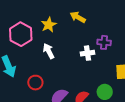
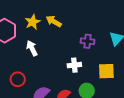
yellow arrow: (78, 17) -> (54, 21), moved
white cross: (87, 53) -> (74, 65), moved

